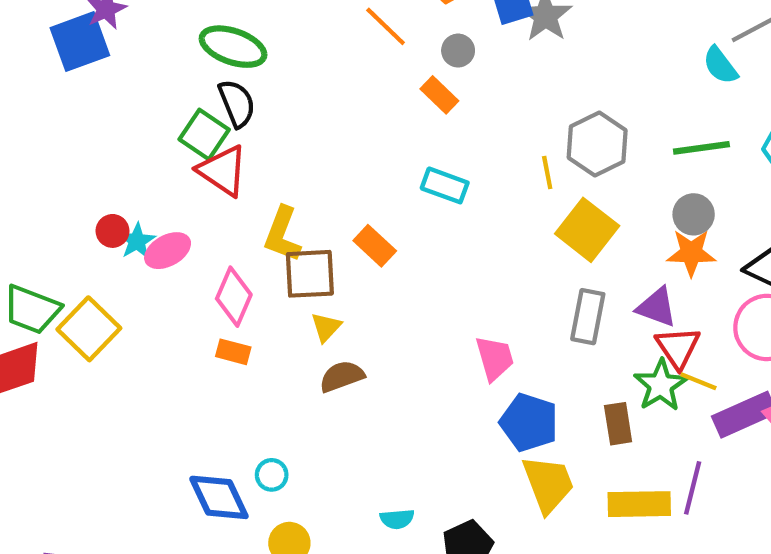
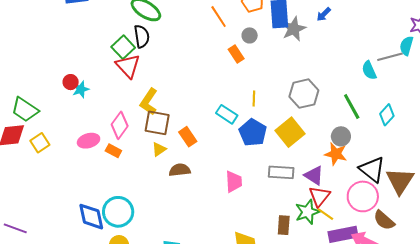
green line: (701, 148) -> (352, 106), turned 56
yellow line: (547, 173) -> (254, 98), moved
cyan rectangle: (445, 185) -> (227, 114), moved
orange rectangle: (375, 246) -> (188, 137), moved
pink ellipse: (168, 251) -> (89, 141), moved
gray rectangle: (588, 317) -> (281, 172), turned 70
yellow square: (89, 329) -> (40, 143), moved, size x0.7
brown semicircle: (342, 376) -> (180, 170), moved
blue pentagon: (529, 422) -> (253, 133), moved
cyan circle: (272, 475) -> (118, 212), size x2.0

